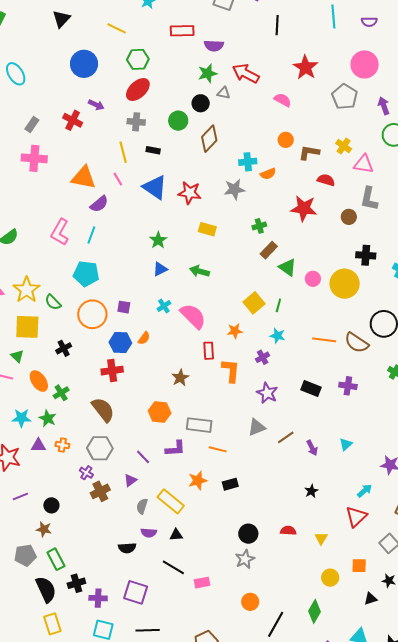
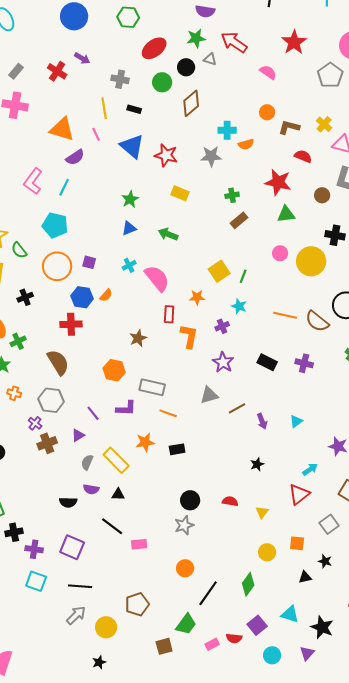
red ellipse: (138, 90) -> (154, 48), moved
green triangle: (288, 267) -> (286, 214), moved, turned -48

